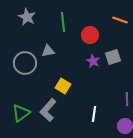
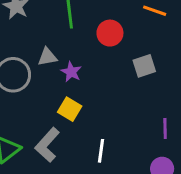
purple star: (93, 61) -> (71, 72), moved
white line: (94, 114) -> (101, 151), moved

